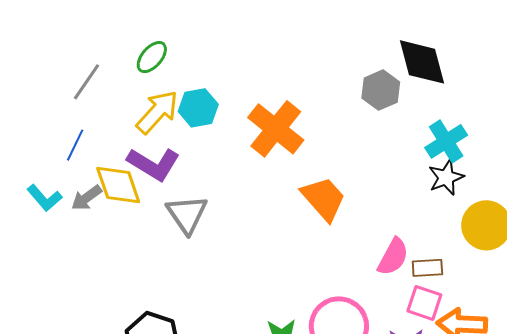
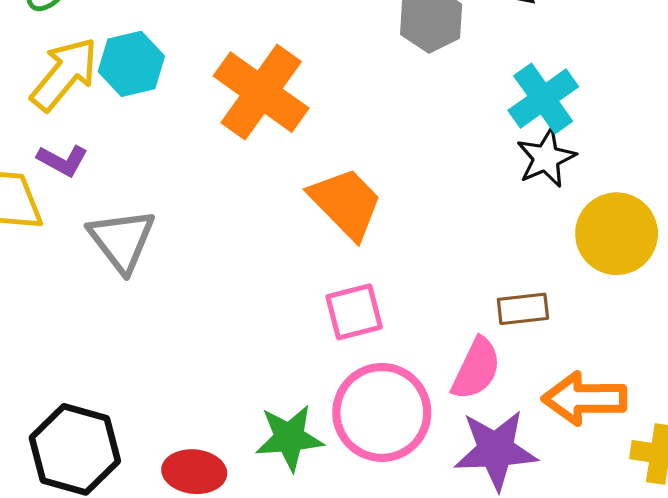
purple L-shape: (154, 164) -> (63, 160), size x0.6
pink semicircle: (393, 257) -> (476, 369), moved
pink square: (424, 303) -> (354, 312), moved, turned -30

